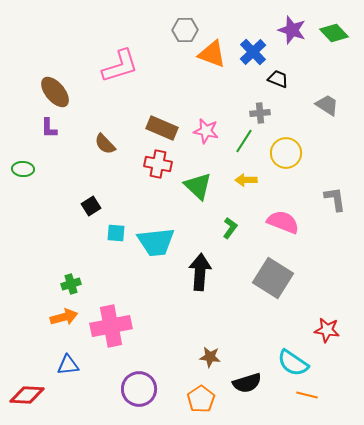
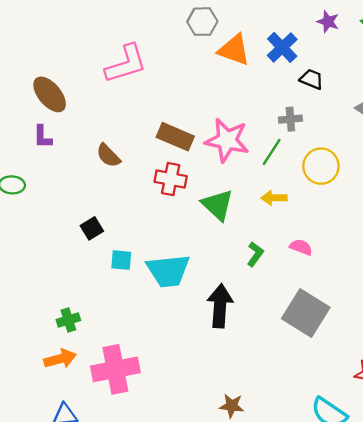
purple star: (292, 30) -> (328, 22), size x0.7
pink star: (206, 131) -> (227, 140), size x1.5
pink semicircle: (283, 222) -> (301, 247), moved, size x0.6

